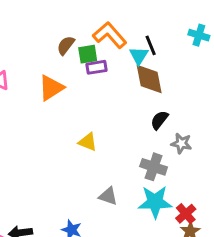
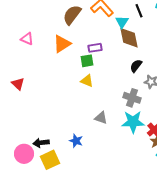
brown semicircle: (66, 45) -> (72, 15), size x1.5
black line: (151, 45) -> (139, 11), moved
green square: (88, 54) -> (87, 61), moved
purple rectangle: (96, 67) -> (95, 48), moved

